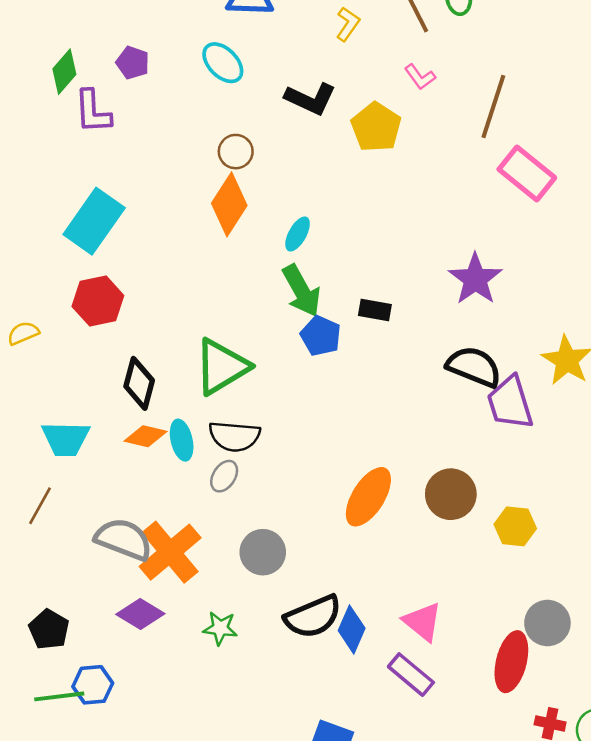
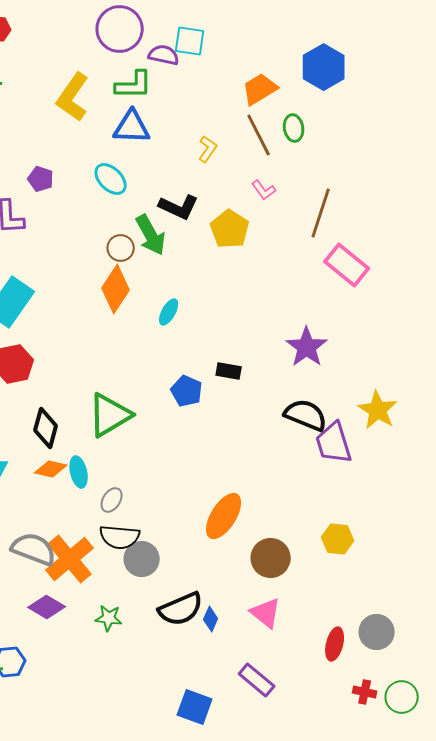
green arrow: (301, 291) -> (151, 235), moved
black semicircle: (234, 436) -> (120, 537), moved
brown circle: (451, 494) -> (271, 558), moved
gray circle: (547, 623) -> (377, 632), moved
blue diamond: (352, 629) -> (211, 619), size x0.7
red ellipse: (511, 662) -> (335, 644), size x0.7
purple rectangle: (411, 675) -> (257, 680), moved

